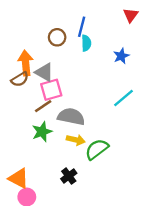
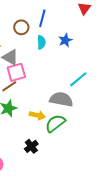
cyan semicircle: (86, 43) -> (41, 42), moved
blue star: (121, 56) -> (65, 40), moved
gray semicircle: (71, 117) -> (61, 99), moved

